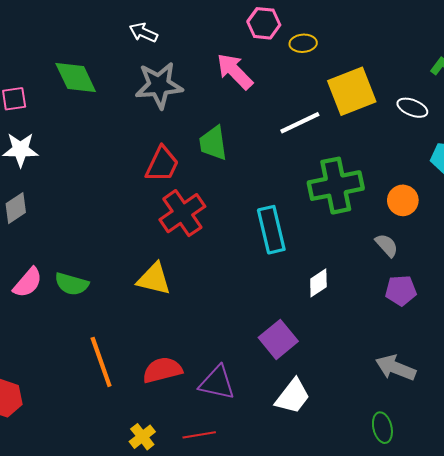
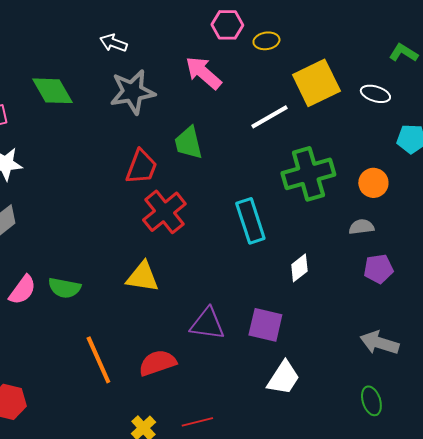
gray semicircle: (387, 245) -> (361, 227), turned -50
purple square: (278, 339) -> (265, 325), turned -33
purple triangle: (217, 383) -> (207, 324), moved

